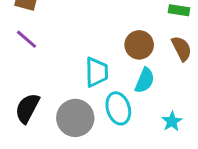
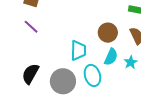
cyan star: (172, 121) -> (131, 62), moved

